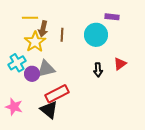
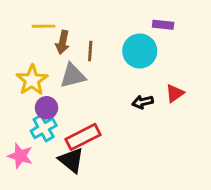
yellow star: (35, 42) -> (32, 80), moved
cyan cross: (17, 63) -> (44, 128), moved
gray triangle: (46, 69) -> (73, 76), moved
black arrow: (98, 70) -> (143, 102), turned 80

